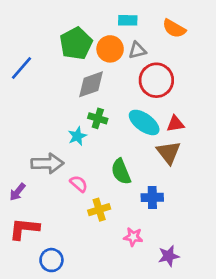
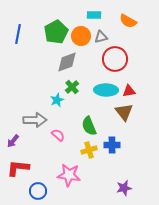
blue line: (21, 68) -> (18, 34), moved, turned -30
green cross: (98, 118) -> (72, 87), turned 32
cyan ellipse: (144, 122) -> (106, 90), turned -35
yellow cross: (99, 210) -> (89, 150), moved
pink star: (133, 237) -> (69, 175), moved, size x1.6

